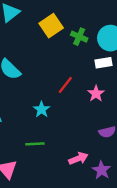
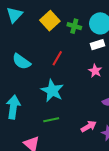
red line: (65, 85) -> (57, 58), moved
cyan star: (42, 109) -> (52, 91), size x1.6

